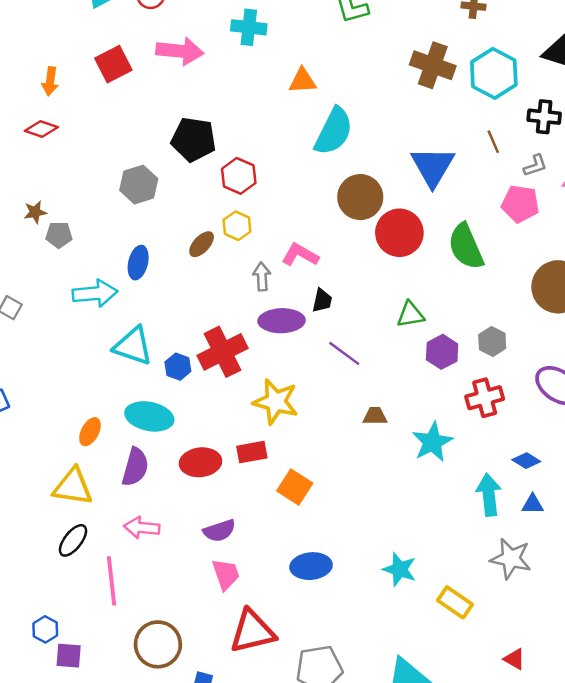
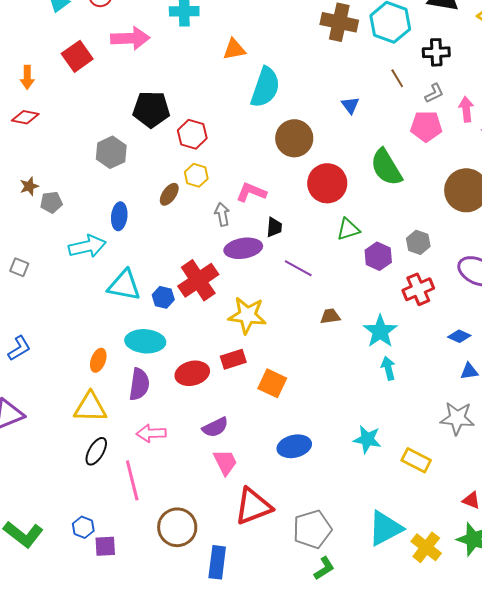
blue triangle: (433, 166) -> (350, 105), size x0.5
red circle: (399, 233) -> (327, 183), moved
cyan arrow: (489, 495) -> (388, 368), moved, size x0.7

